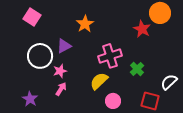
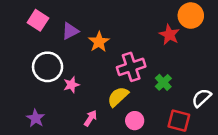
orange star: (85, 24) -> (99, 42), moved
purple triangle: (64, 46) -> (70, 31), moved
pink arrow: (61, 89) -> (90, 118), moved

